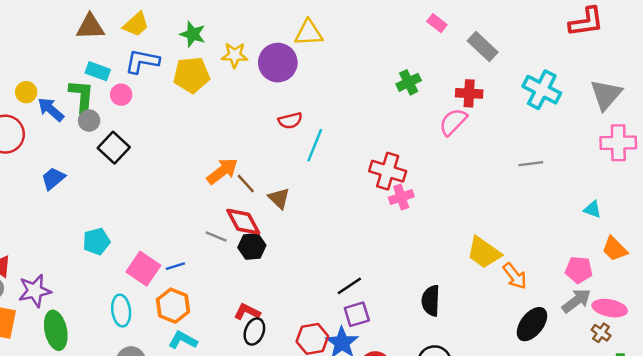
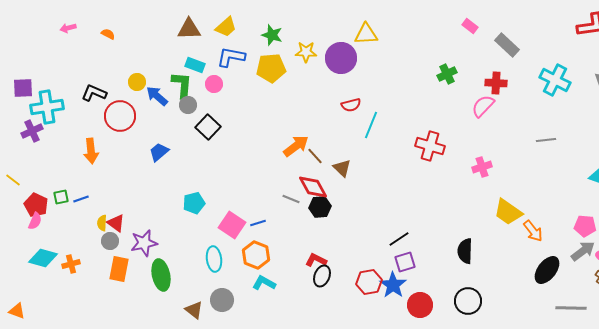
pink cross: (401, 197) -> (482, 167), moved

